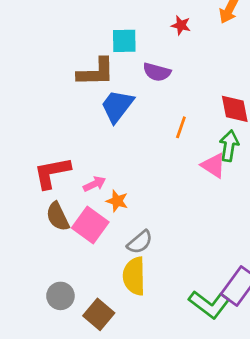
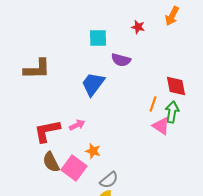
brown L-shape: (96, 72) -> (37, 69), moved
orange line: (181, 127) -> (153, 104), moved
pink arrow: (94, 184) -> (77, 125), moved

